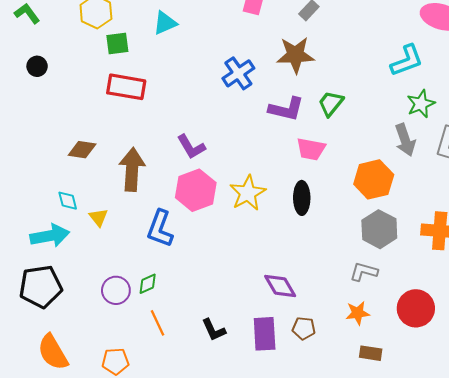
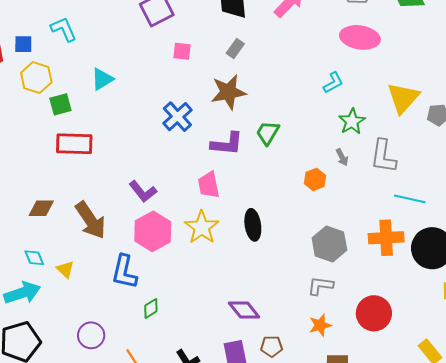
cyan L-shape: (407, 61) -> (333, 83), size x0.7
gray arrow: (405, 140) -> (342, 157), size x0.6
pink trapezoid: (311, 149) -> (209, 185), moved, turned 76
brown arrow: (132, 169) -> (90, 220), turned 150
orange hexagon: (374, 179) -> (315, 179), moved, size x0.6
green diamond: (148, 284) -> (151, 308), moved

